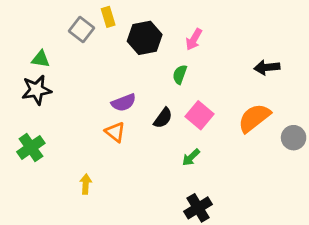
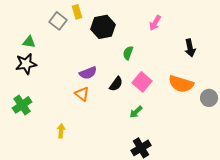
pink arrow: (194, 39) -> (155, 23), moved
black arrow: (267, 67) -> (190, 48), turned -96
orange semicircle: (254, 118) -> (181, 84), turned -125

